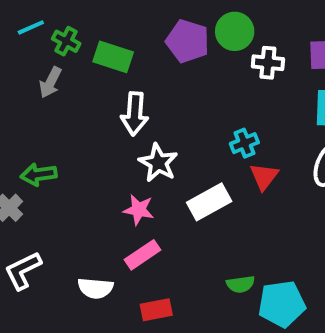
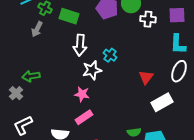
cyan cross: (244, 143) -> (110, 55), moved, turned -32
white star: (158, 163) -> (92, 70), turned 30
white rectangle: (209, 202) -> (162, 102), moved

